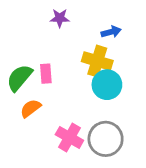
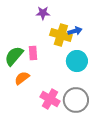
blue arrow: (111, 32) -> (75, 31), moved
yellow cross: (97, 61) -> (61, 35), moved

